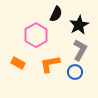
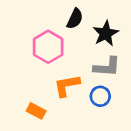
gray L-shape: (80, 50) -> (107, 67), turned 65
orange rectangle: (18, 63) -> (36, 111), moved

